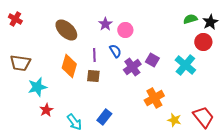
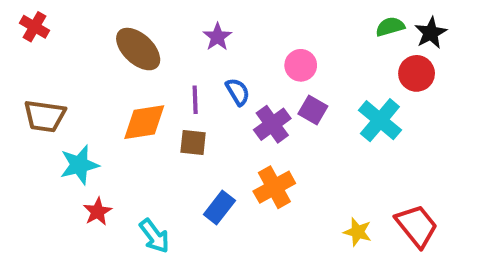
pink circle: (125, 30) -> (301, 65), moved
orange diamond: (69, 66) -> (144, 122), turned 65
orange cross: (154, 98) -> (274, 187), moved
blue rectangle: (104, 117) -> (219, 208), moved

